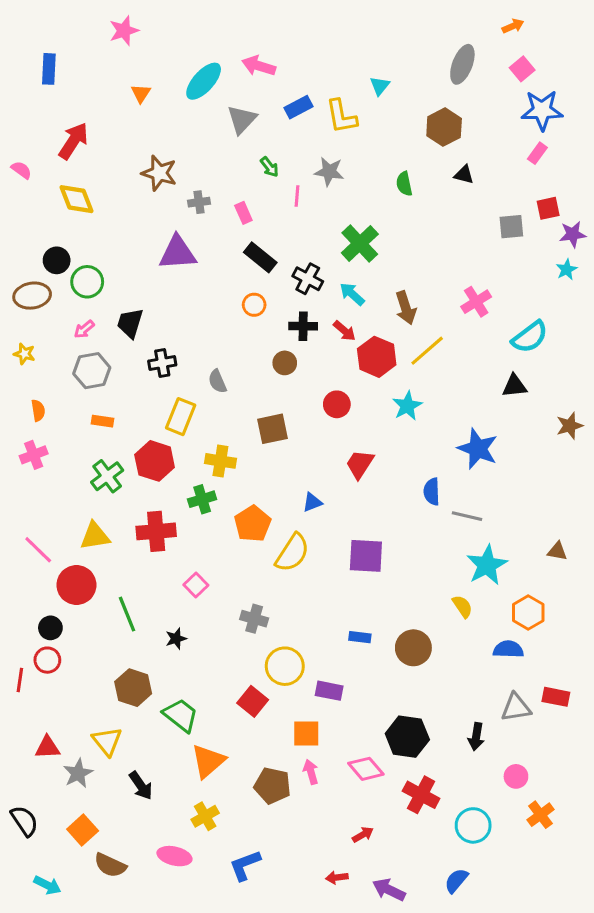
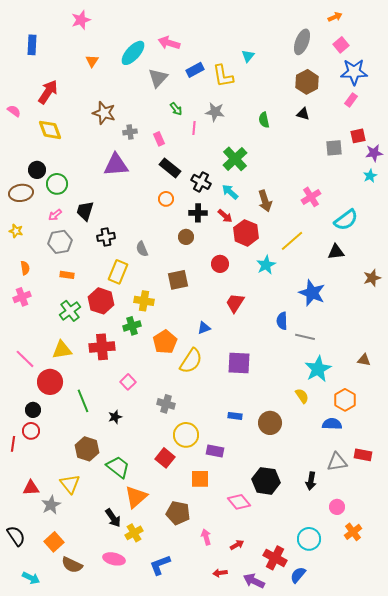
brown hexagon: (444, 127) -> (307, 82), moved
yellow line: (427, 351) -> (292, 241), moved
pink arrow: (311, 772) -> (206, 537), moved
black arrow: (141, 786) -> (113, 518), moved
red cross: (421, 795) -> (275, 558), moved

